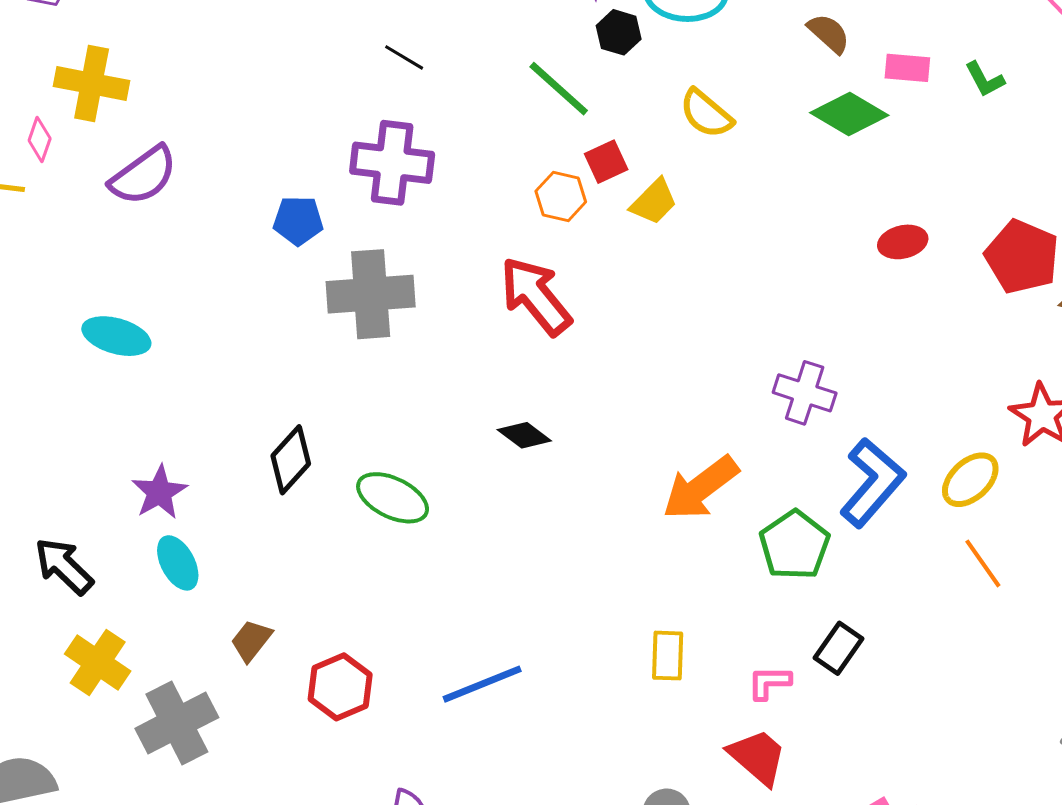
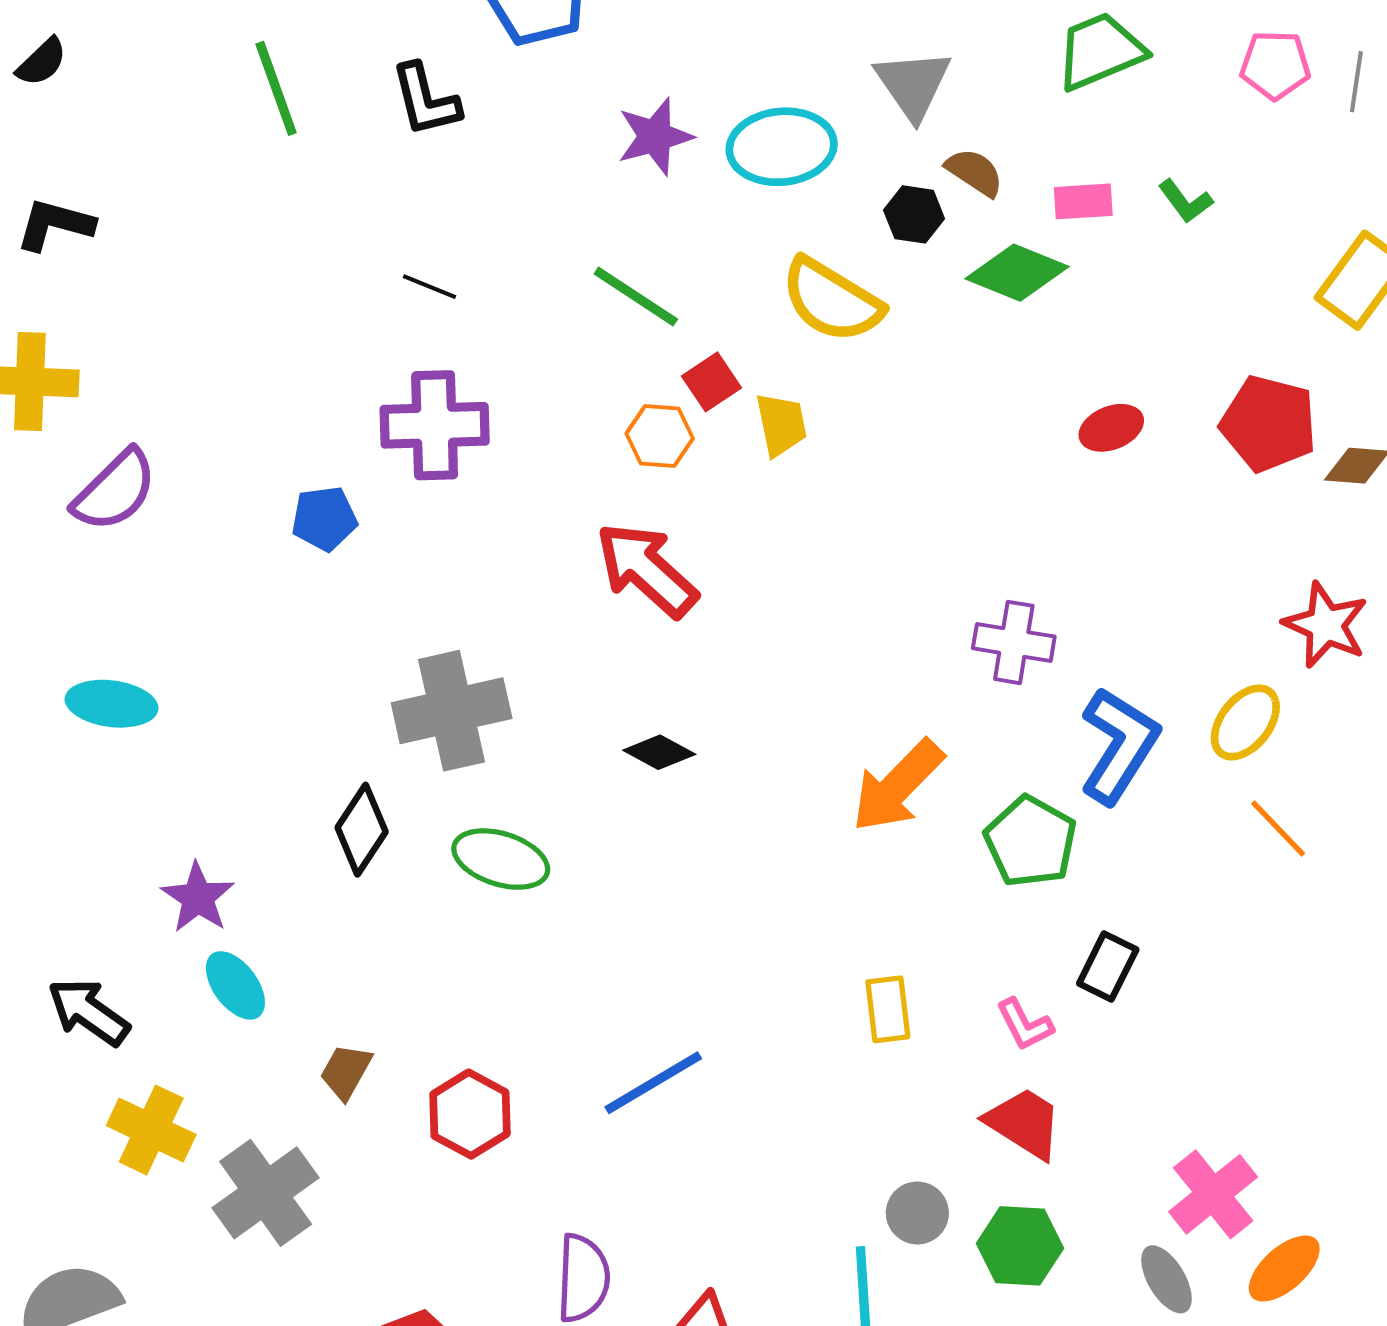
black hexagon: (619, 32) -> (914, 214), moved
yellow semicircle: (706, 114) -> (832, 300), size x1.4
yellow trapezoid: (654, 202) -> (781, 424), turned -48
gray cross: (371, 294) -> (452, 711), moved
pink L-shape: (769, 683) -> (1025, 1025), turned -108

